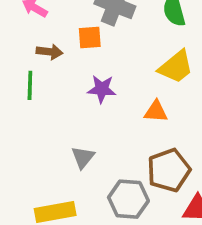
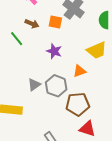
green line: (30, 85) -> (17, 39), turned -56
orange triangle: (156, 111) -> (80, 71), turned -40
gray hexagon: (128, 199) -> (56, 86), moved

